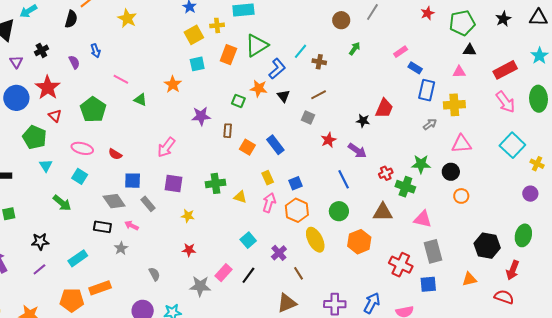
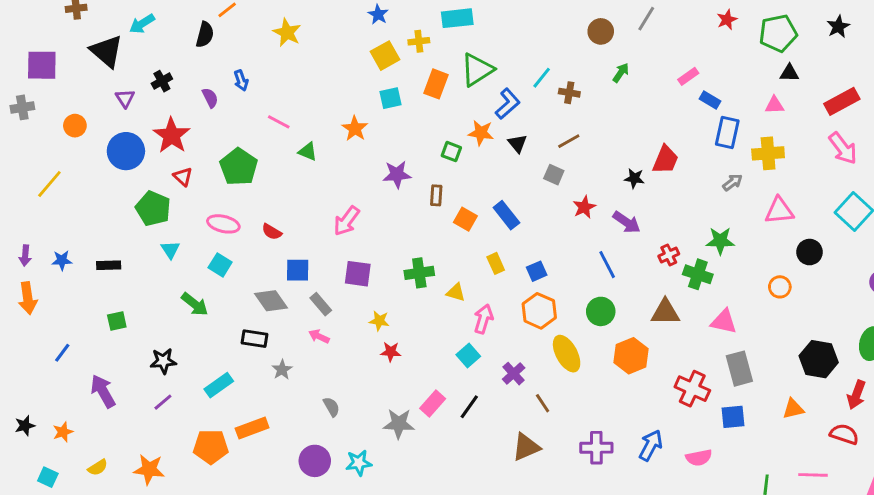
black circle: (451, 172) -> (810, 252), moved
pink arrow: (269, 203) -> (483, 319), moved
pink arrow: (132, 226) -> (319, 336), moved
red star: (189, 250) -> (391, 352), moved

